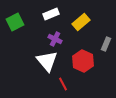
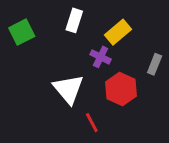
white rectangle: (51, 14) -> (74, 20), turned -49
purple cross: (55, 39) -> (101, 57), moved

